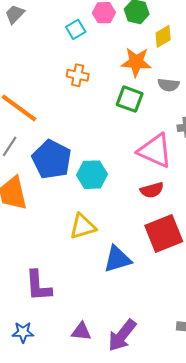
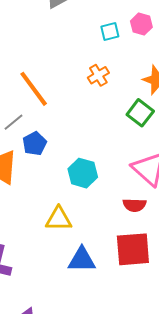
orange cross: (78, 75) -> (98, 75), turned 30
blue pentagon: (52, 159) -> (35, 144), moved, size x0.6

